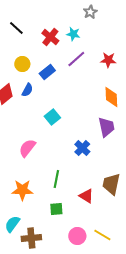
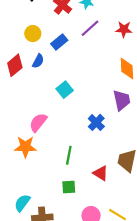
orange star: (22, 190) -> (25, 147), moved

